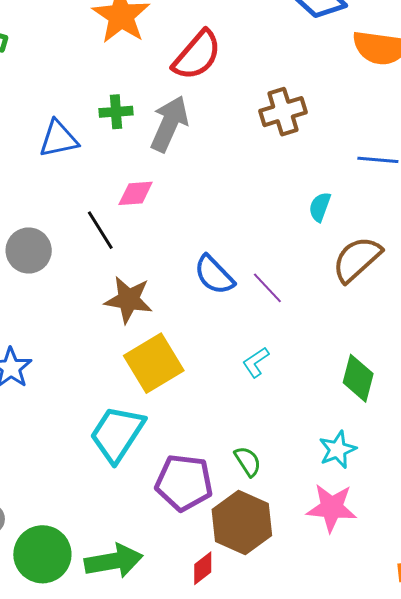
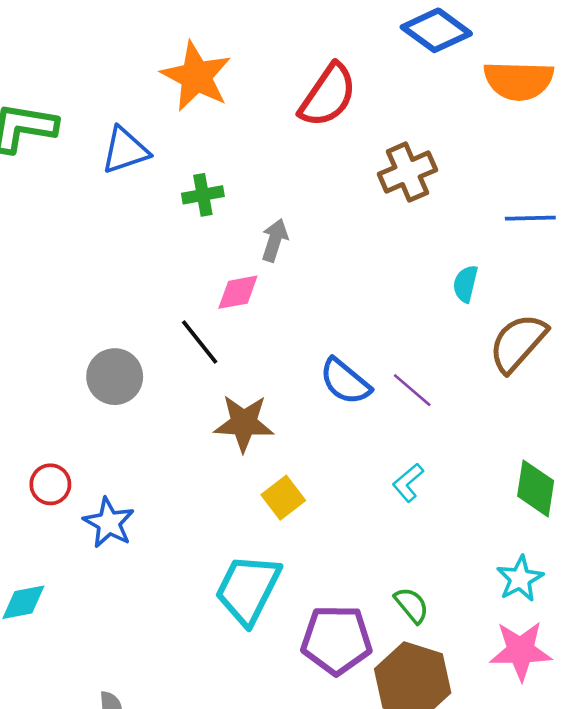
red semicircle: (197, 55) -> (328, 95), moved
gray arrow: (169, 124) -> (275, 240), moved, size x0.6
blue triangle: (58, 139) -> (125, 150), moved
yellow square: (154, 363) -> (283, 498), size x0.6

